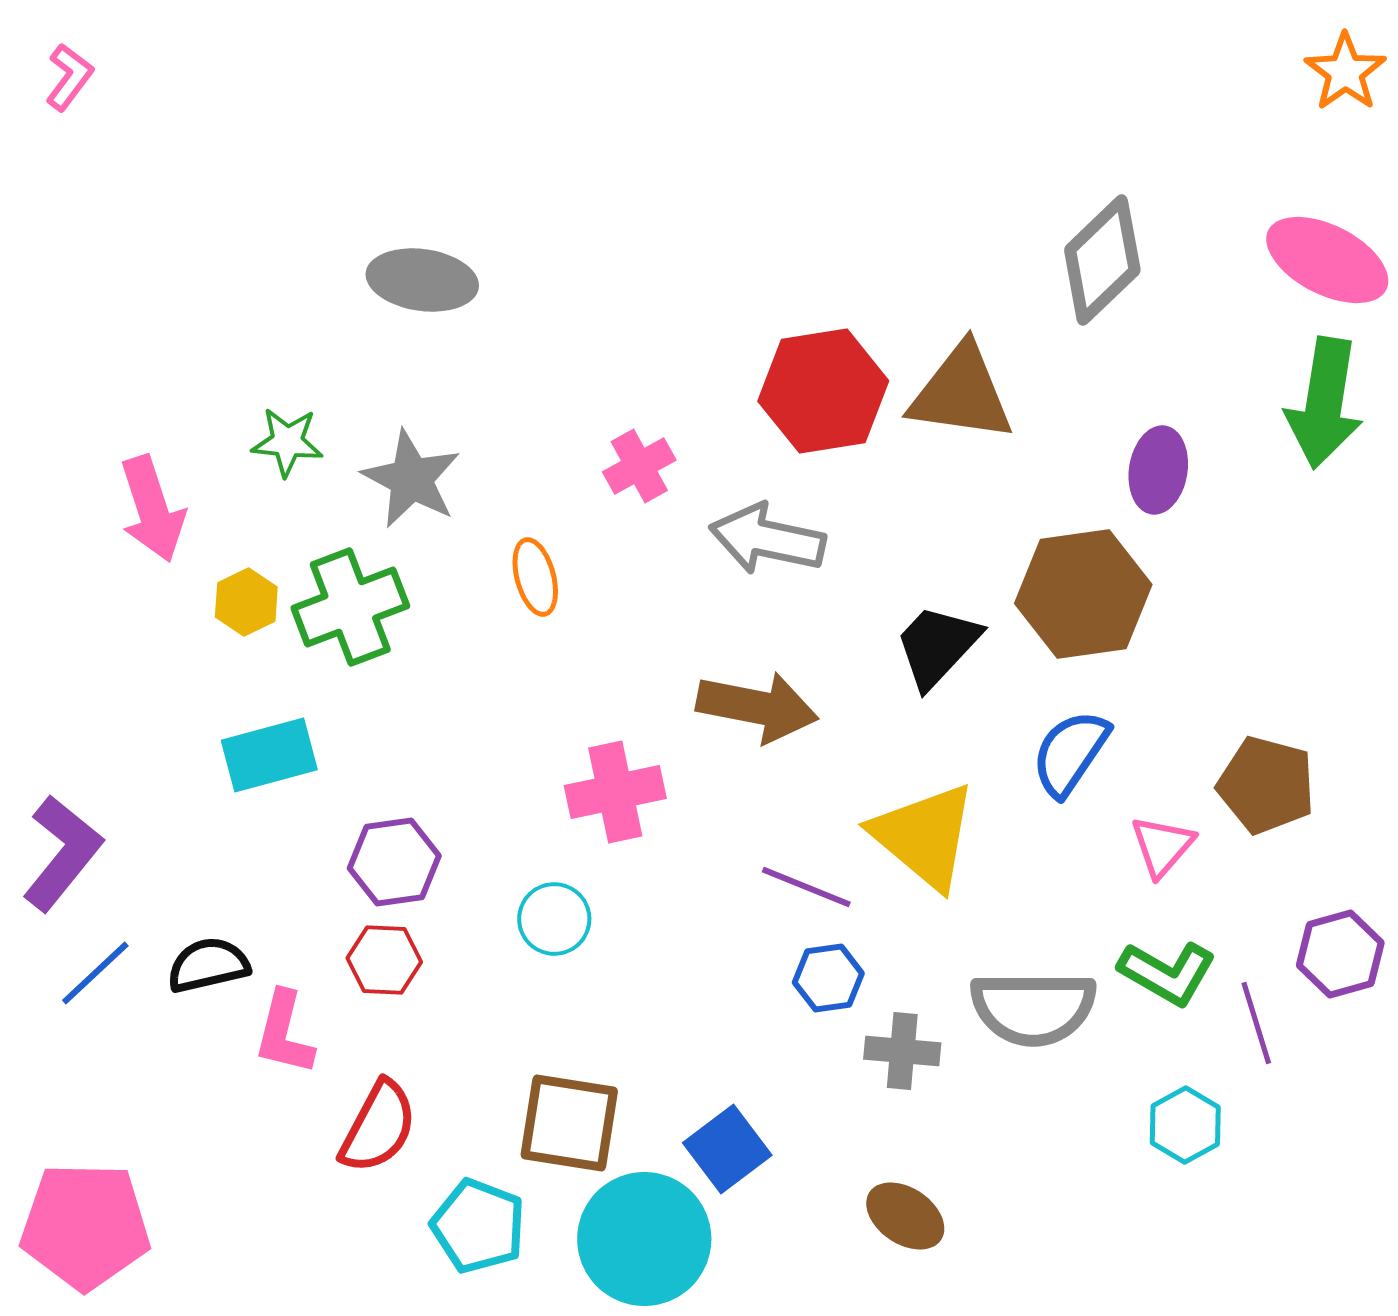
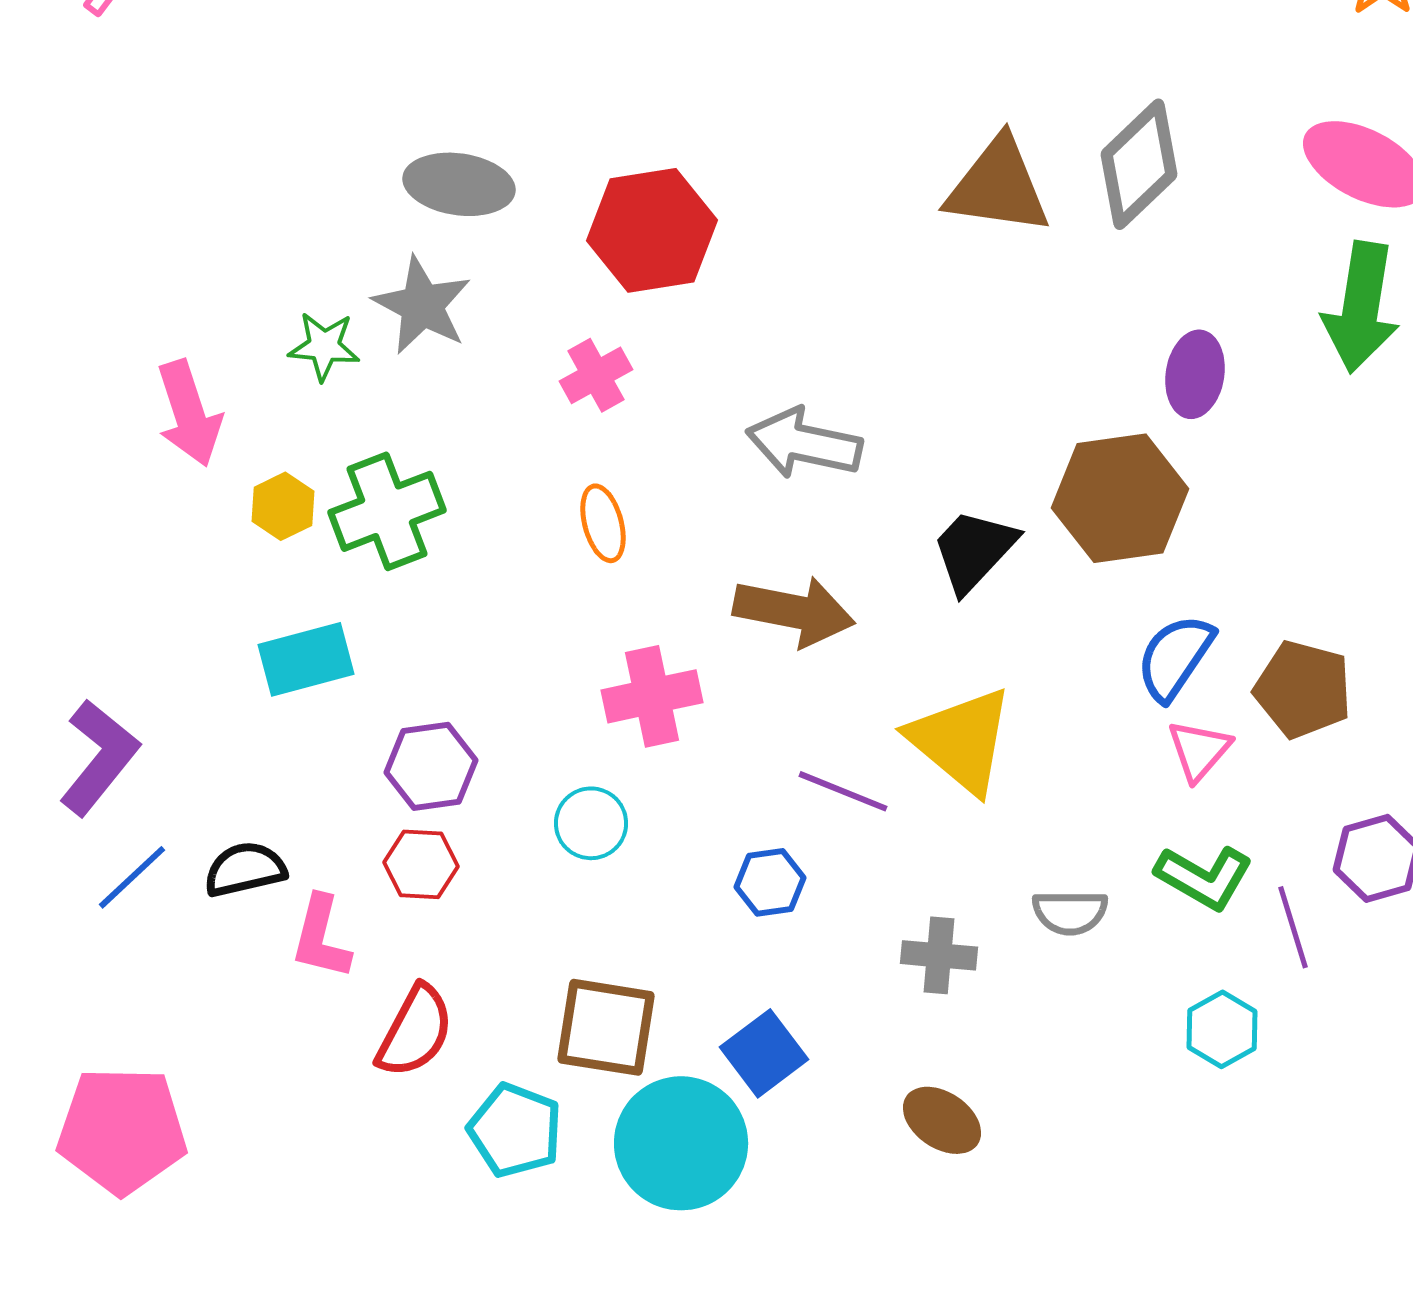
red hexagon: (823, 391) -> (652, 230), moved
brown triangle: (961, 393) -> (998, 186), moved
pink cross: (639, 466) -> (596, 375), moved
gray star: (411, 479) -> (422, 305), moved
orange ellipse: (535, 577) -> (603, 523), moved
blue semicircle: (1070, 753) -> (1175, 657), moved
blue hexagon: (828, 978) -> (770, 882), moved
gray semicircle: (1033, 1008) -> (1070, 912), size x0.6

